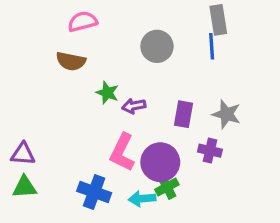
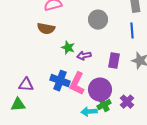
blue line: (212, 46) -> (132, 31), moved
purple cross: (210, 151) -> (127, 102), moved, turned 32
purple triangle: (23, 154) -> (26, 85), moved
blue cross: (94, 192) -> (60, 81), moved

